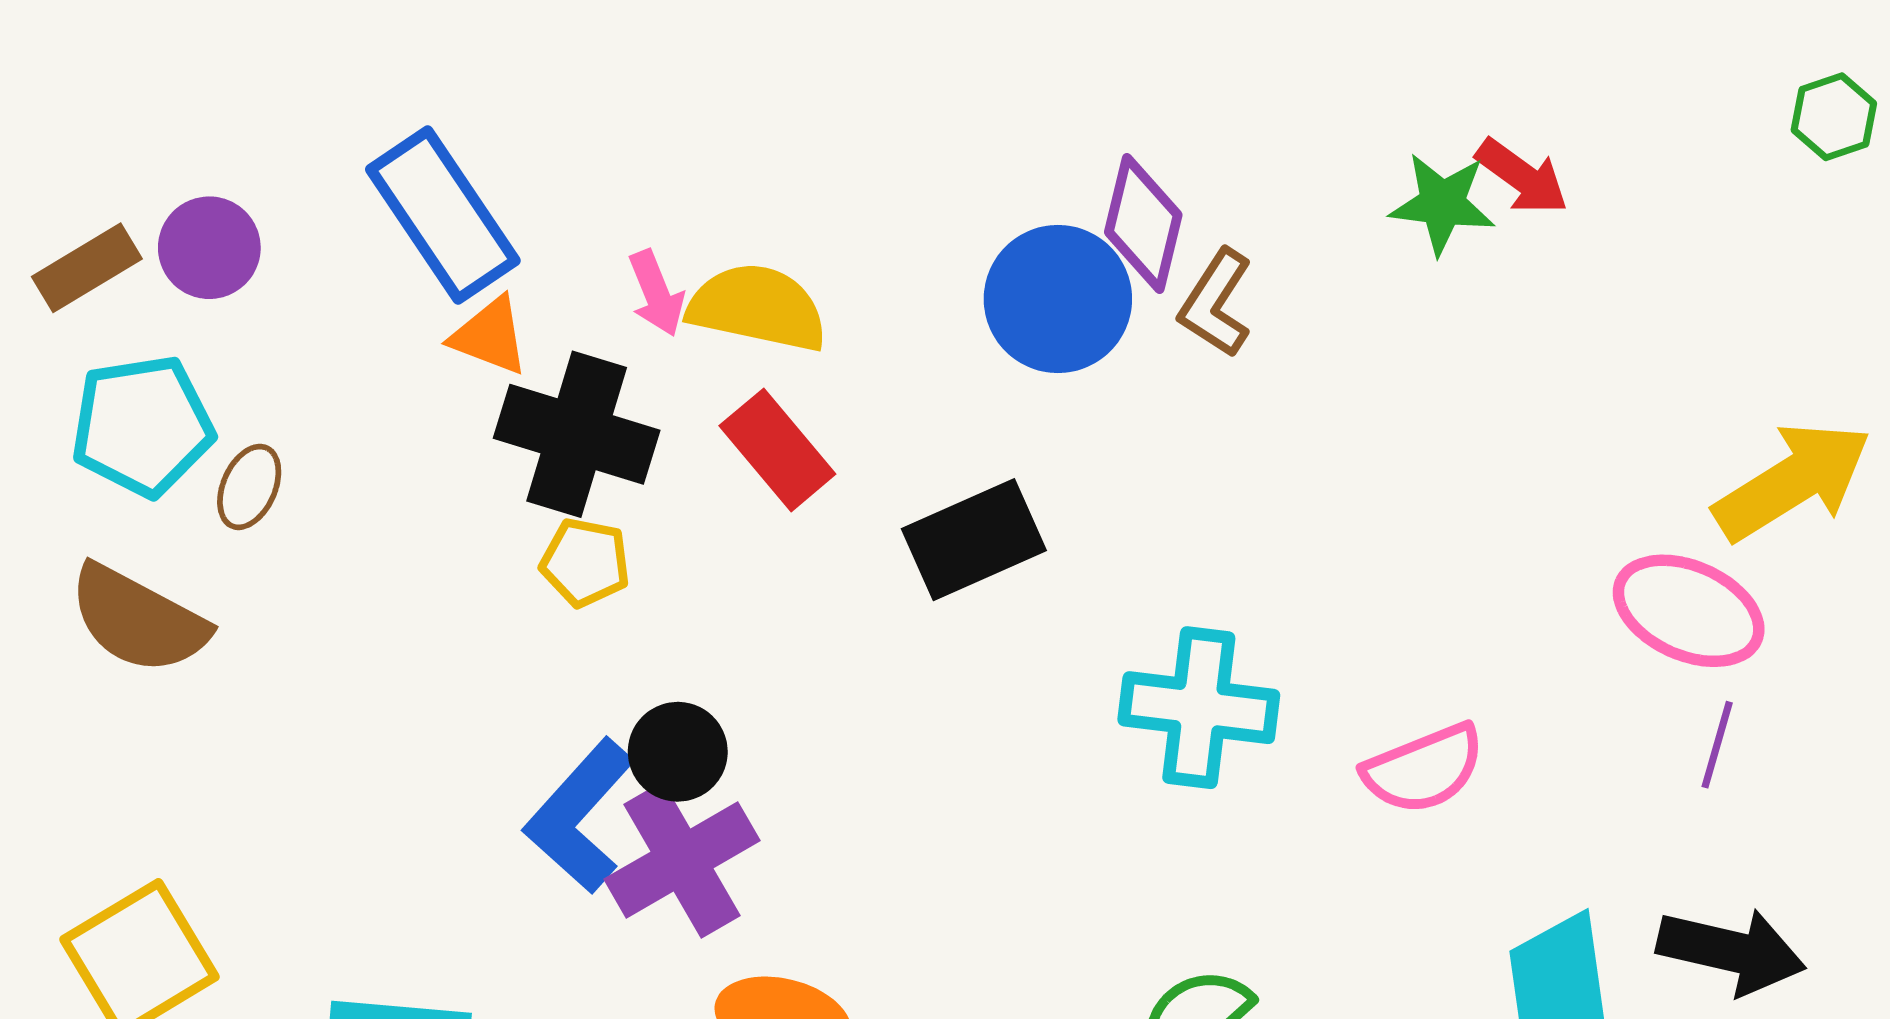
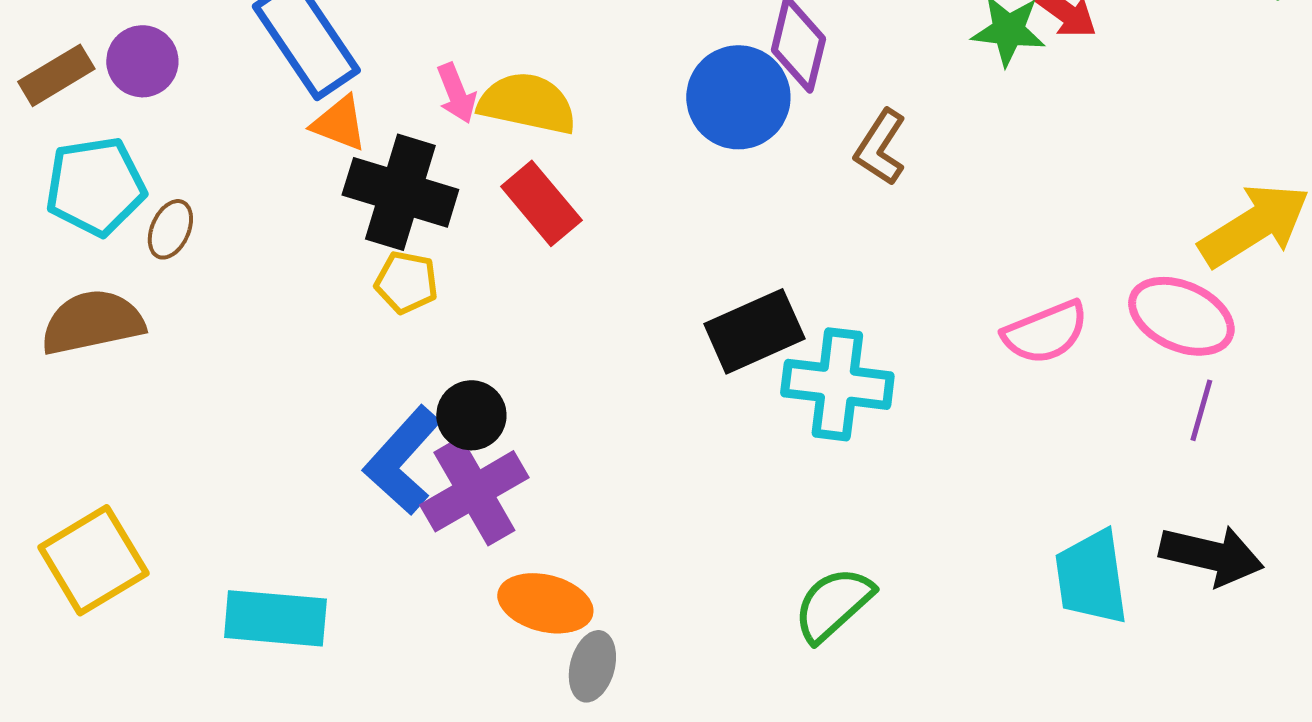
brown L-shape: (1216, 303) -> (880, 147), moved
black rectangle: (974, 540) -> (754, 331), moved
brown semicircle: (138, 619) -> (92, 322), turned 140
pink semicircle: (1424, 769) -> (1045, 332), moved

